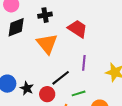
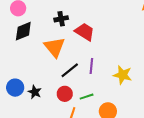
black cross: (45, 15) -> (61, 19), moved
black line: (61, 78) -> (70, 70), moved
red circle: (47, 94) -> (65, 94), moved

